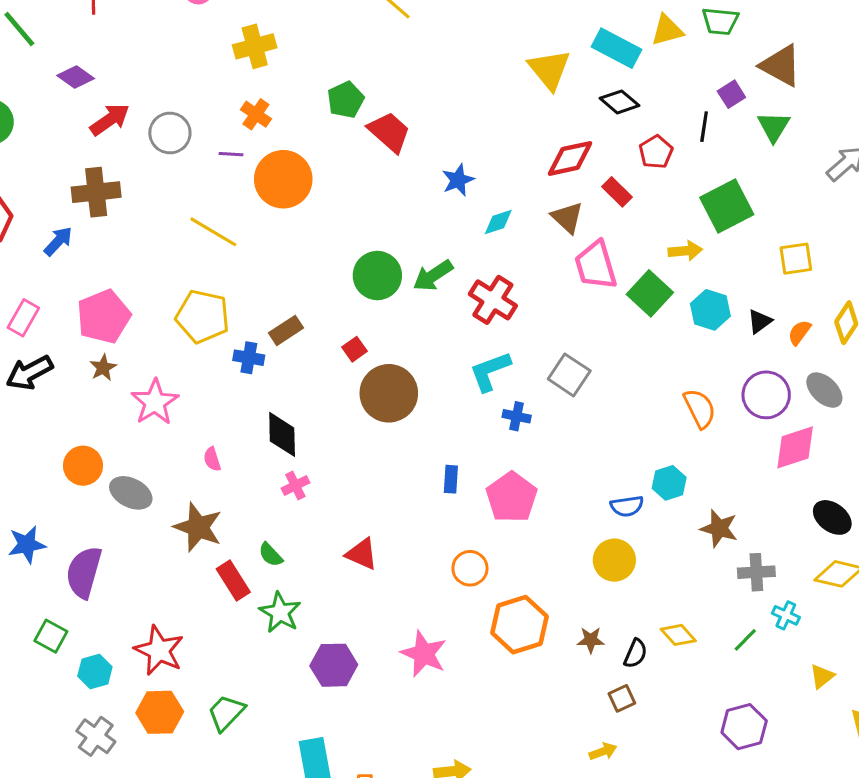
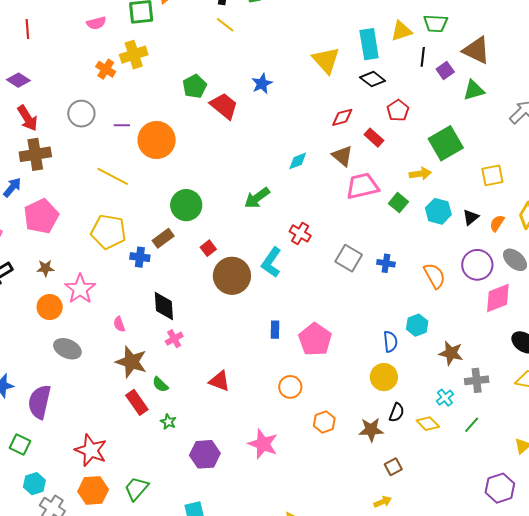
cyan rectangle: (617, 48) -> (369, 44), turned 56
orange cross: (256, 114) -> (106, 69), moved
red arrow: (110, 120) -> (27, 118), moved, turned 96
black line: (704, 127) -> (423, 57), moved
green triangle: (774, 127) -> (474, 90), turned 45
red diamond: (570, 158) -> (342, 117), size x0.7
blue star: (458, 180) -> (262, 84), moved
pink trapezoid: (596, 265) -> (362, 186), turned 96
green circle: (377, 276) -> (186, 205), moved
green square: (650, 293) -> (398, 203), size x0.7
red cross: (493, 300) -> (300, 233), moved, size x0.7
pink pentagon: (104, 317) -> (41, 216), moved
brown star: (103, 368) -> (45, 268), turned 30
cyan L-shape: (490, 371) -> (271, 262), moved, turned -32
blue cross: (517, 416) -> (386, 263), moved
orange circle: (83, 466) -> (50, 307), moved
blue semicircle: (627, 506) -> (390, 342), turned -85
brown star: (198, 527) -> (131, 362), moved
green star: (280, 612) -> (168, 422), size x0.6
cyan cross: (786, 615) -> (445, 398), moved, turned 30
orange hexagon: (519, 625) -> (324, 422), size x0.6
brown star: (591, 640) -> (371, 430), size x1.4
black semicircle: (636, 654) -> (397, 412), moved
cyan hexagon: (95, 672) -> (34, 484), moved
purple hexagon: (744, 727) -> (500, 488), moved

